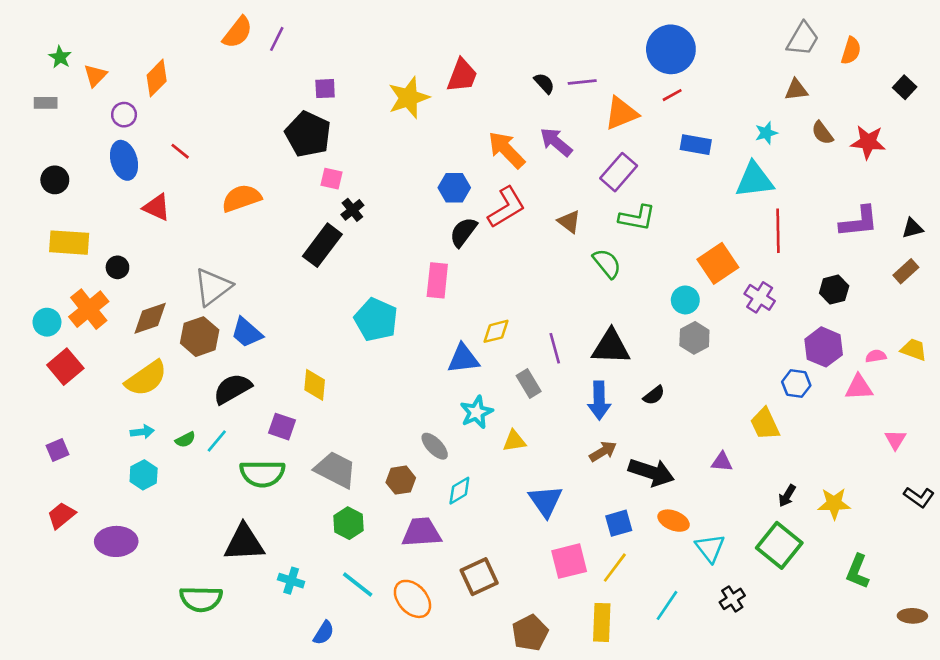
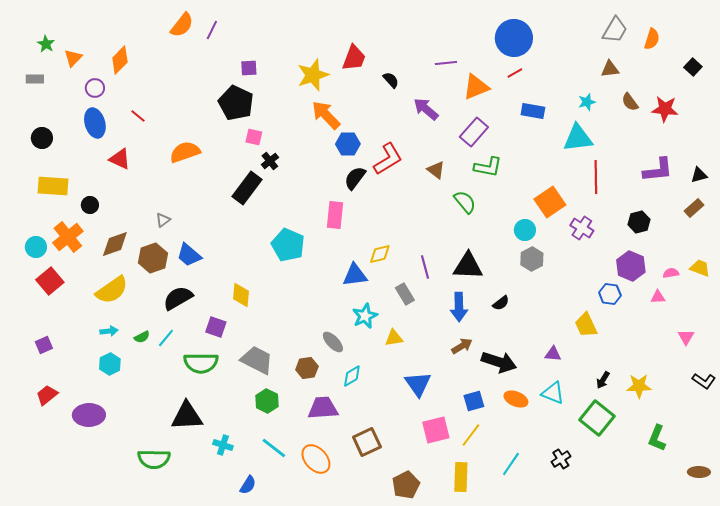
black semicircle: (544, 83) -> (391, 80), moved
orange arrow: (506, 150) -> (326, 115), moved
gray triangle: (213, 287) -> (163, 220), size x0.5
pink triangle: (859, 387) -> (658, 297), size x0.7
cyan triangle: (710, 548) -> (553, 393), moved, turned -30

